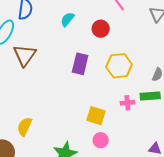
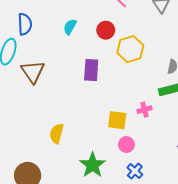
yellow hexagon: (119, 66) -> (130, 49), moved
pink cross: (127, 103) -> (145, 110), moved
yellow semicircle: (25, 127) -> (57, 133), moved

